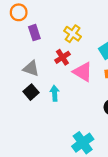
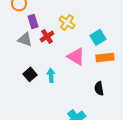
red cross: (62, 57) -> (47, 36), moved
gray triangle: (31, 69) -> (25, 39), moved

